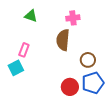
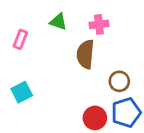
green triangle: (31, 16) -> (58, 22), moved
pink rectangle: (24, 50) -> (20, 39), moved

